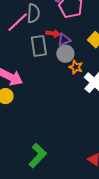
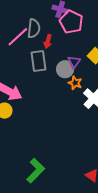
red arrow: (53, 33) -> (48, 41), moved, turned 96
purple triangle: (64, 40) -> (74, 62), moved, turned -32

